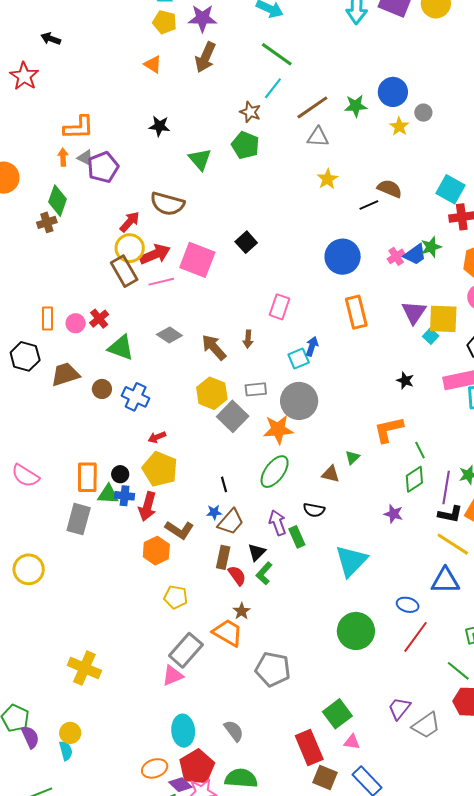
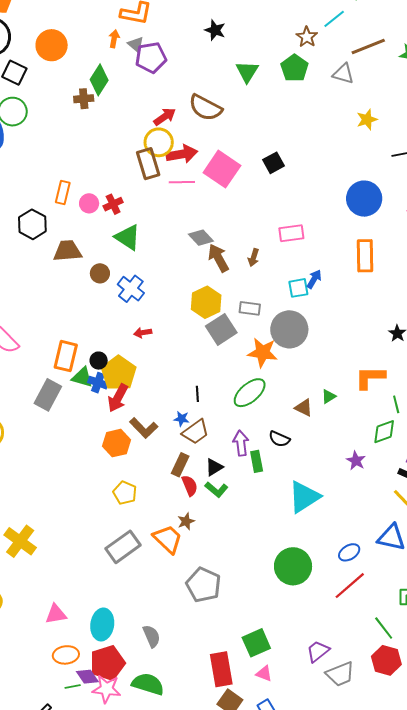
gray triangle: (318, 137) -> (343, 74), moved
pink rectangle: (279, 307) -> (291, 233), turned 50
gray diamond: (169, 335) -> (201, 238), moved
yellow pentagon: (160, 469) -> (119, 373), moved
green L-shape: (264, 573) -> (216, 489), turned -105
blue ellipse: (408, 605) -> (349, 552), turned -60
pink triangle: (173, 676) -> (56, 614), moved

